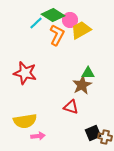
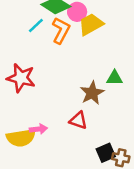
cyan line: (36, 23) -> (36, 26), moved
green triangle: (88, 73) -> (114, 78), moved
pink arrow: (38, 136) -> (38, 129), moved

